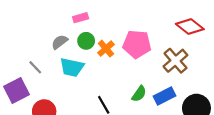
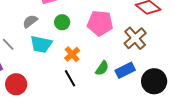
green circle: (86, 41) -> (62, 22), moved
orange cross: (106, 49) -> (72, 54), moved

